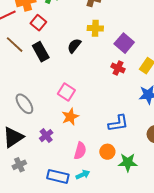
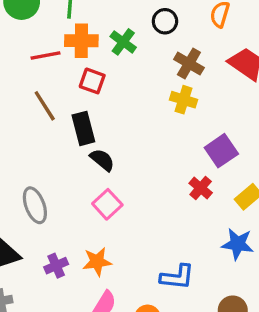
red square: (38, 23) -> (92, 81), turned -35
yellow cross: (95, 28) -> (184, 100), moved
black semicircle: (74, 46) -> (102, 160), moved, turned 77
orange star: (70, 117) -> (97, 262), moved

